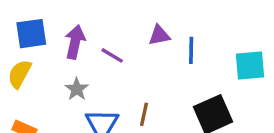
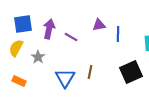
gray star: (77, 89) -> (38, 57), moved

